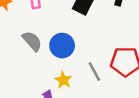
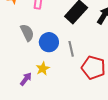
gray line: (94, 71) -> (71, 49), moved

